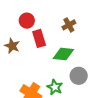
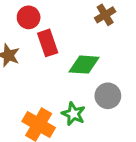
brown cross: (69, 25) -> (105, 15), moved

